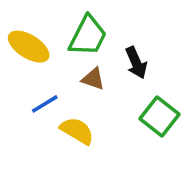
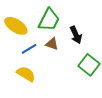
blue line: (45, 104) -> (29, 49), moved
yellow semicircle: (77, 131) -> (26, 74), moved

